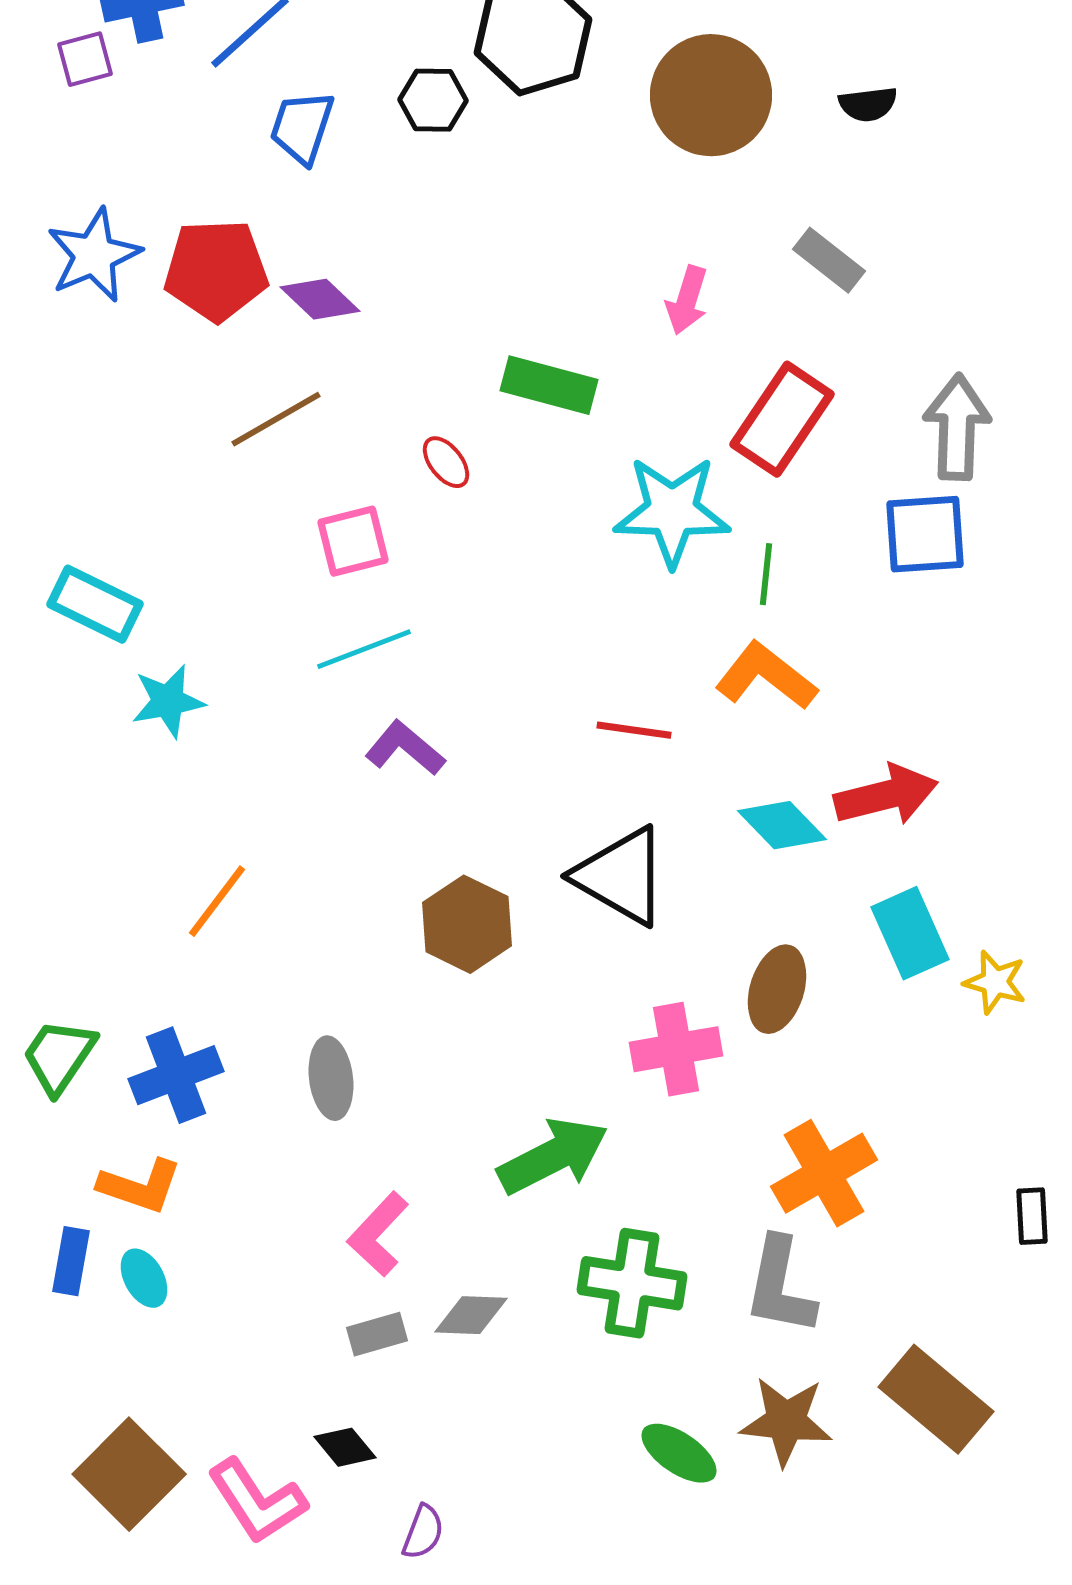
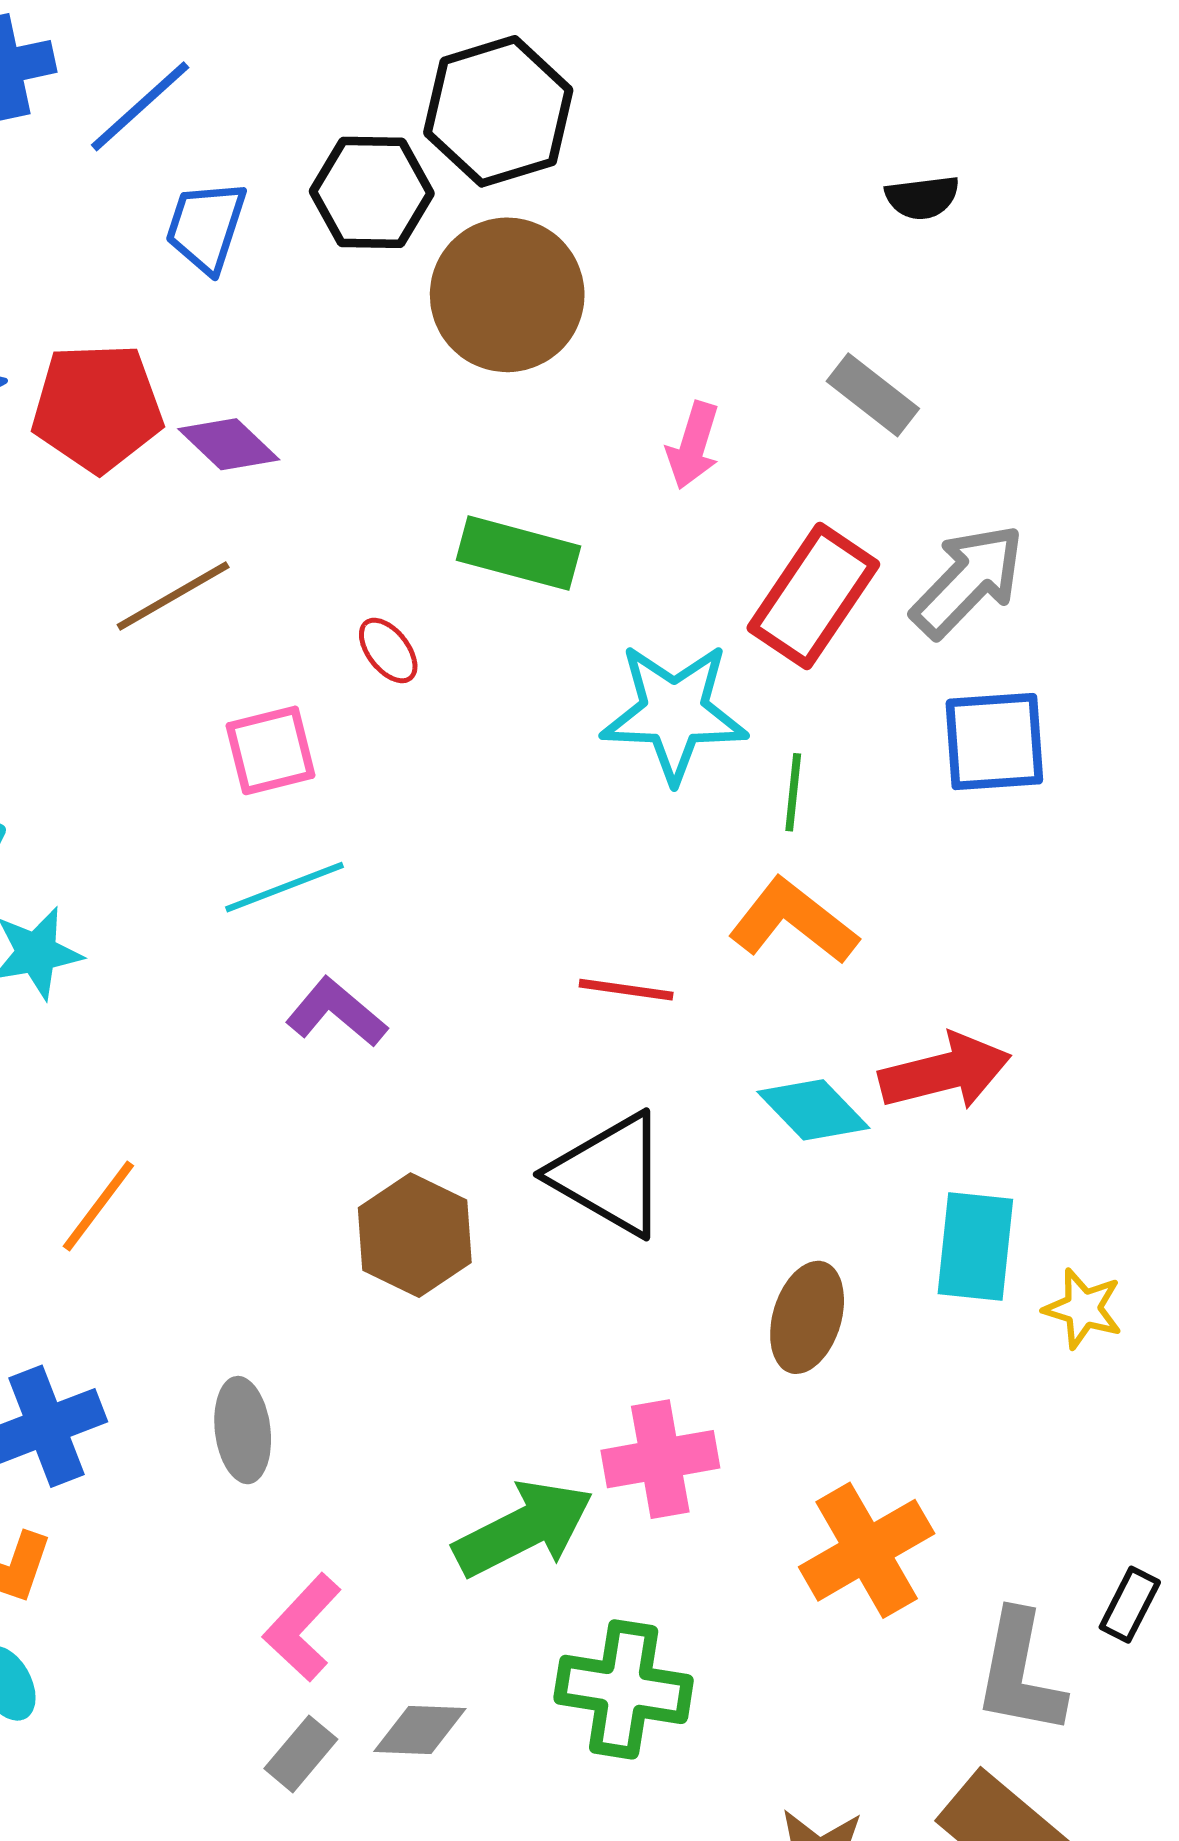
brown circle: (711, 95) -> (507, 295), moved
black hexagon: (433, 100) -> (372, 192), size x1.4
gray arrow: (957, 427) -> (968, 581), moved, turned 42
cyan rectangle: (910, 933) -> (975, 1247), turned 30
pink cross: (676, 1049) -> (660, 1459), moved
black rectangle: (1032, 1216) -> (1130, 1605), turned 30
gray L-shape: (780, 1286) -> (1020, 1673), moved
gray rectangle: (377, 1334) -> (301, 1754), turned -34

